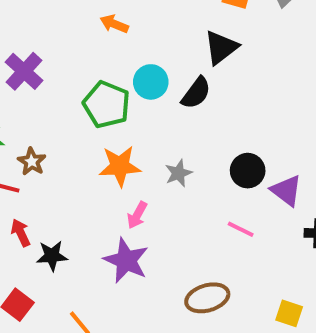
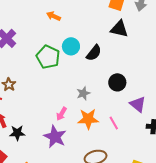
black triangle: (221, 47) -> (119, 29), moved, turned 48
orange star: (120, 166) -> (88, 119), moved
black circle: (248, 171) -> (117, 82), moved
pink line: (241, 229) -> (114, 123), turned 32

